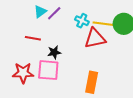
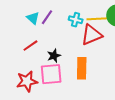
cyan triangle: (40, 12) -> (33, 18), turned -32
red line: (33, 38) -> (30, 46), turned -35
orange rectangle: (92, 82) -> (82, 68), moved

